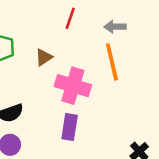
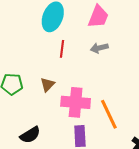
orange line: (112, 62) -> (109, 114), moved

